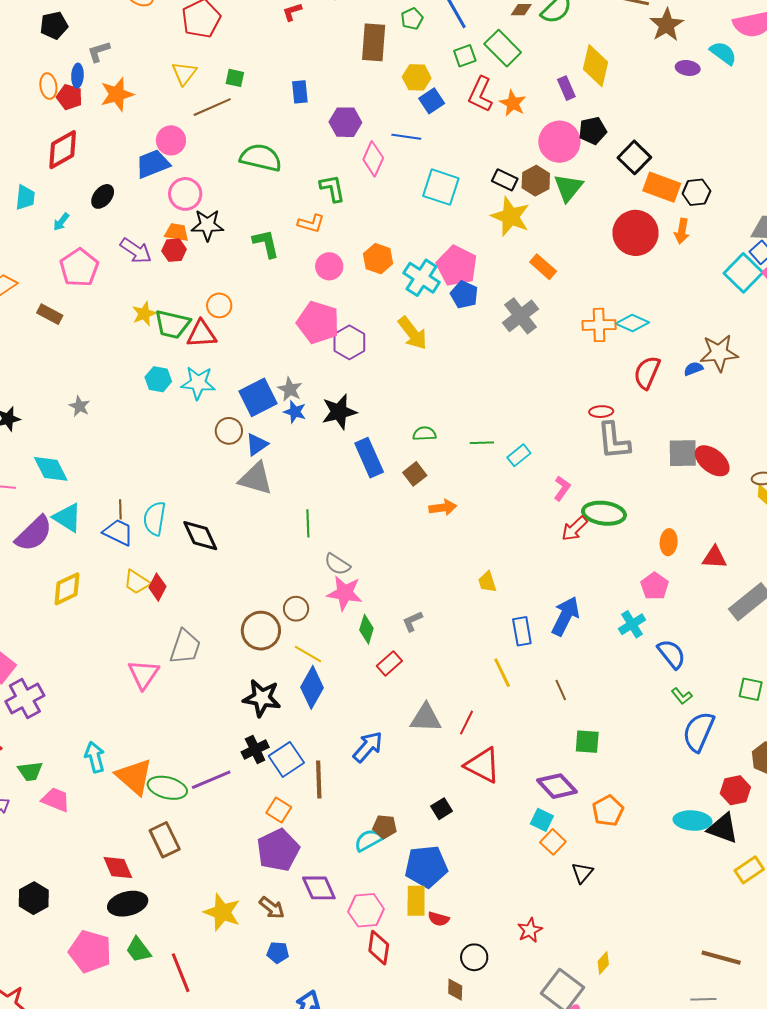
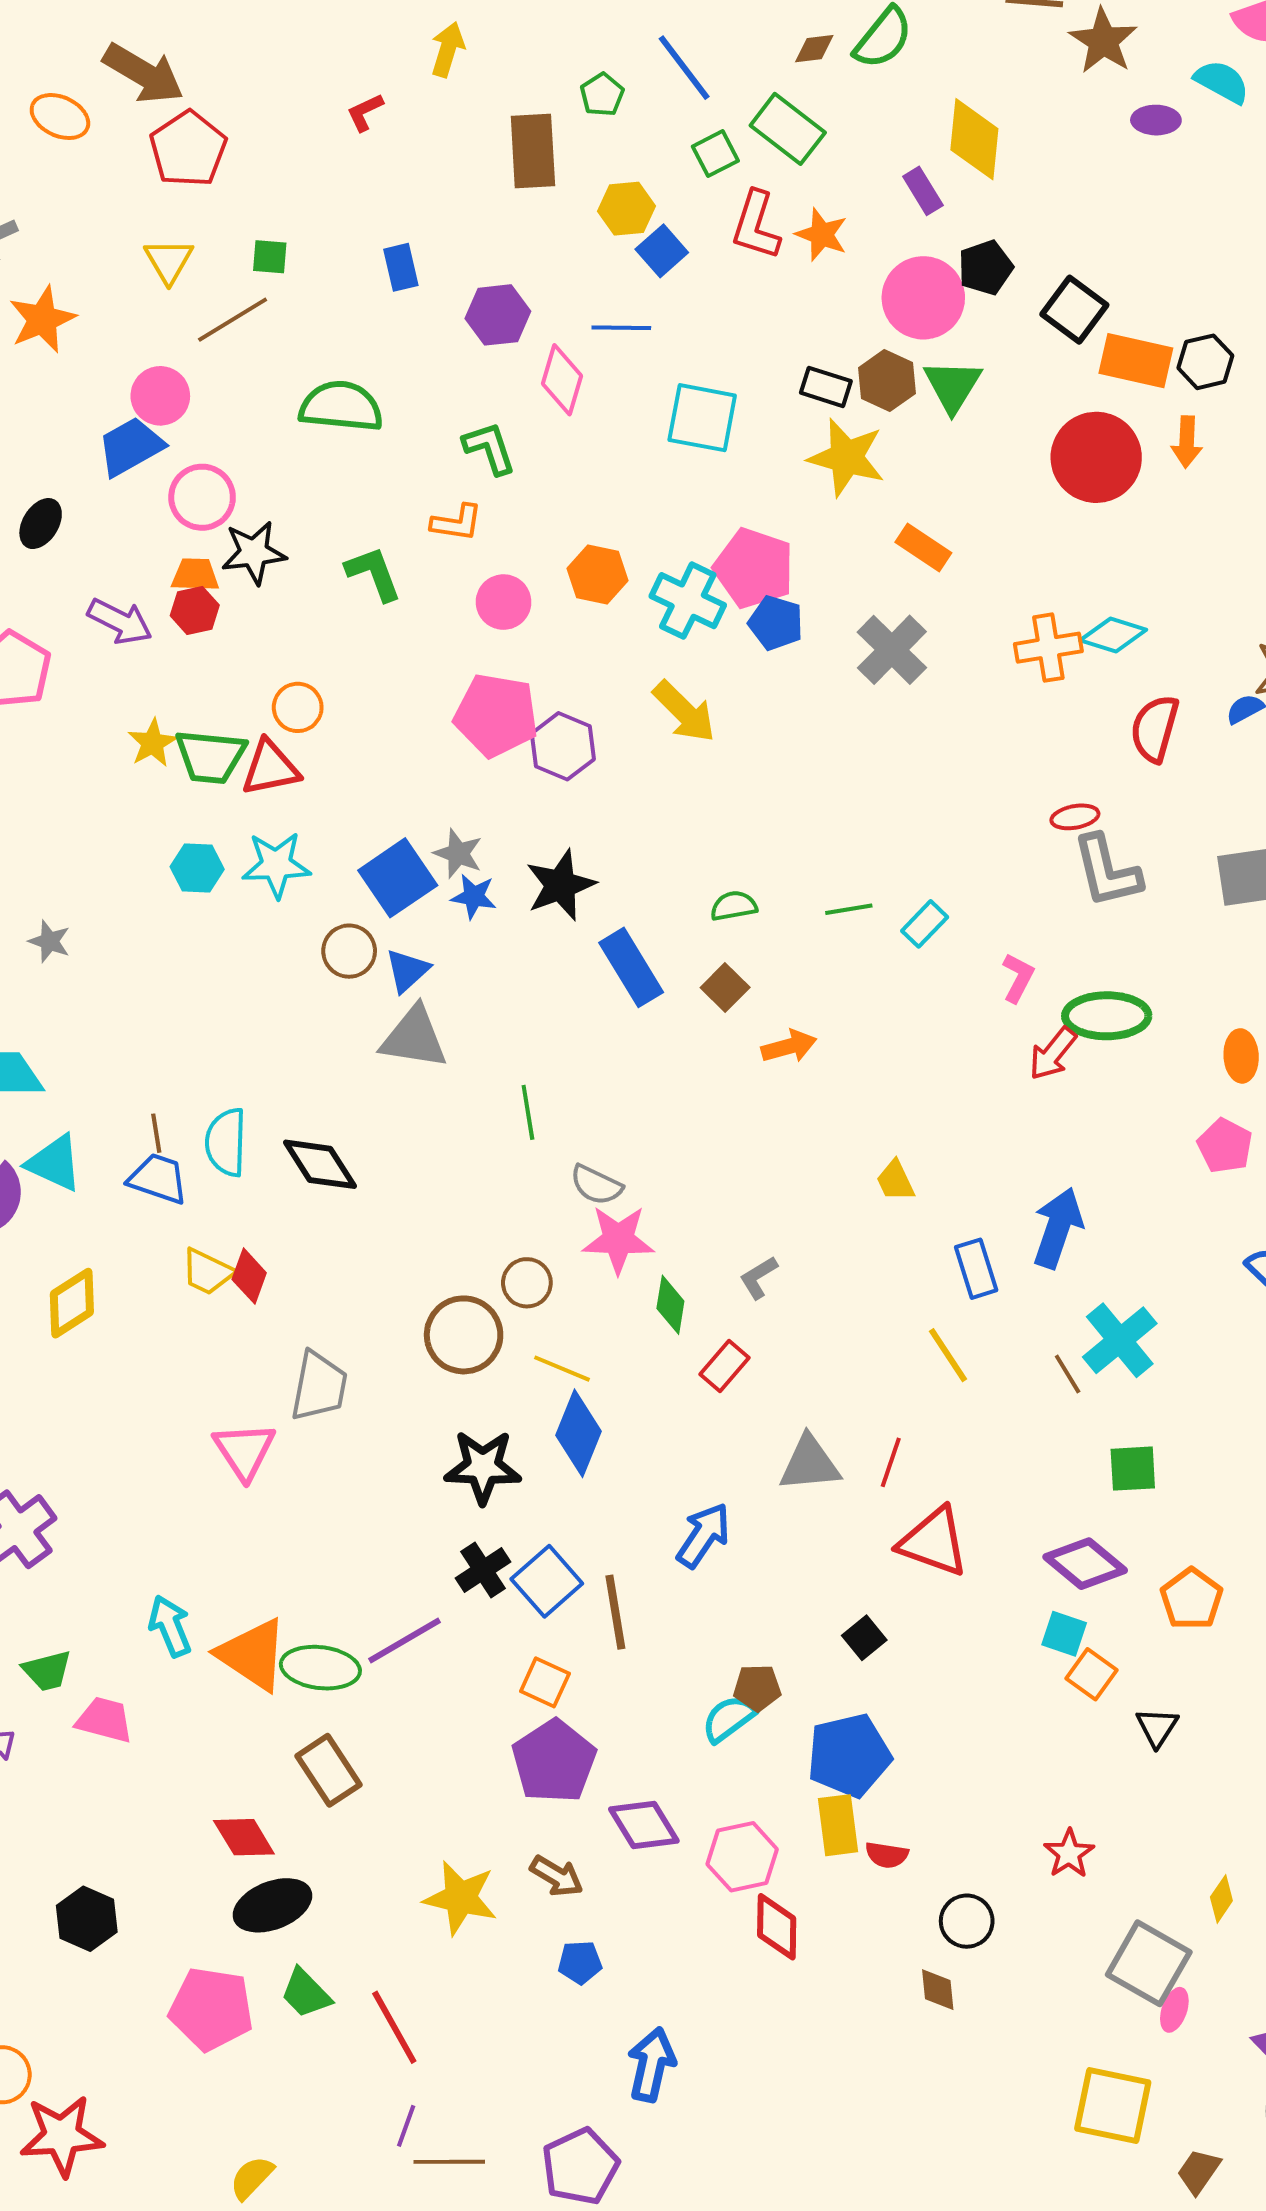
cyan cross: (632, 624) -> (1120, 1340), moved, size x1.4

